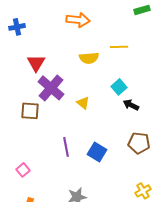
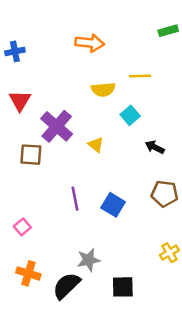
red triangle: (36, 63) -> (20, 101), moved
cyan square: (119, 87) -> (130, 115), moved

